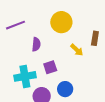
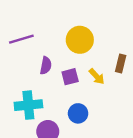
purple square: (50, 67) -> (70, 77), moved
blue circle: (65, 89) -> (78, 113), moved

